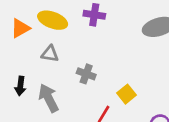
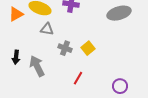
gray triangle: (50, 54) -> (47, 29), moved
yellow square: (127, 94) -> (88, 48), moved

